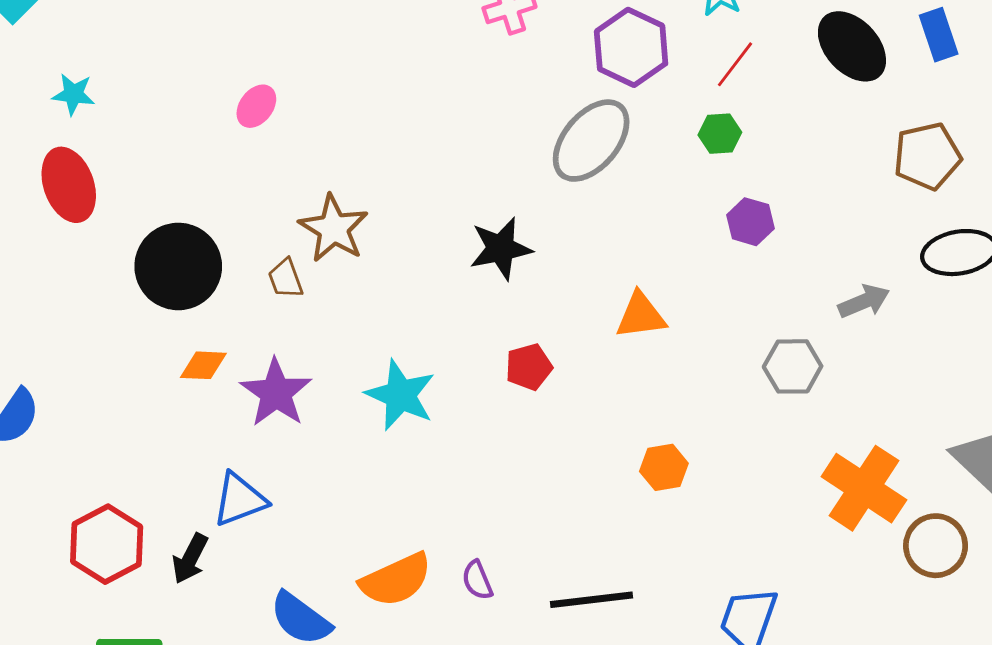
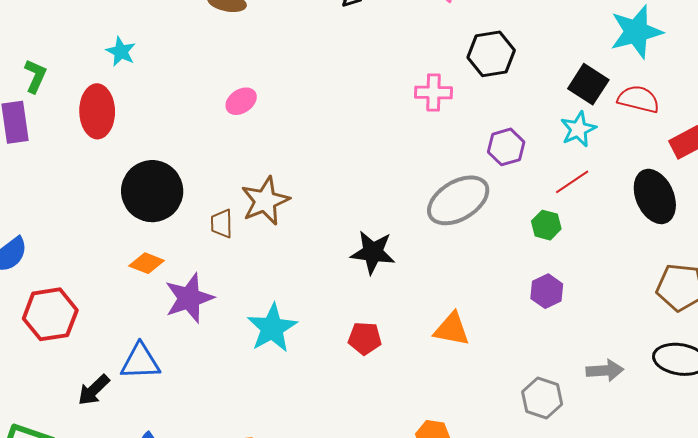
purple hexagon: (631, 47) -> (506, 147), size x0.7
red hexagon: (107, 544) -> (50, 314), moved

